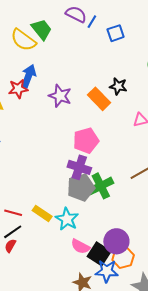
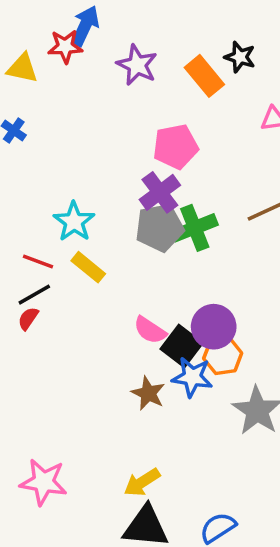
purple cross: (79, 167) -> (160, 192), turned 30
cyan star: (67, 219) -> (74, 222), moved

